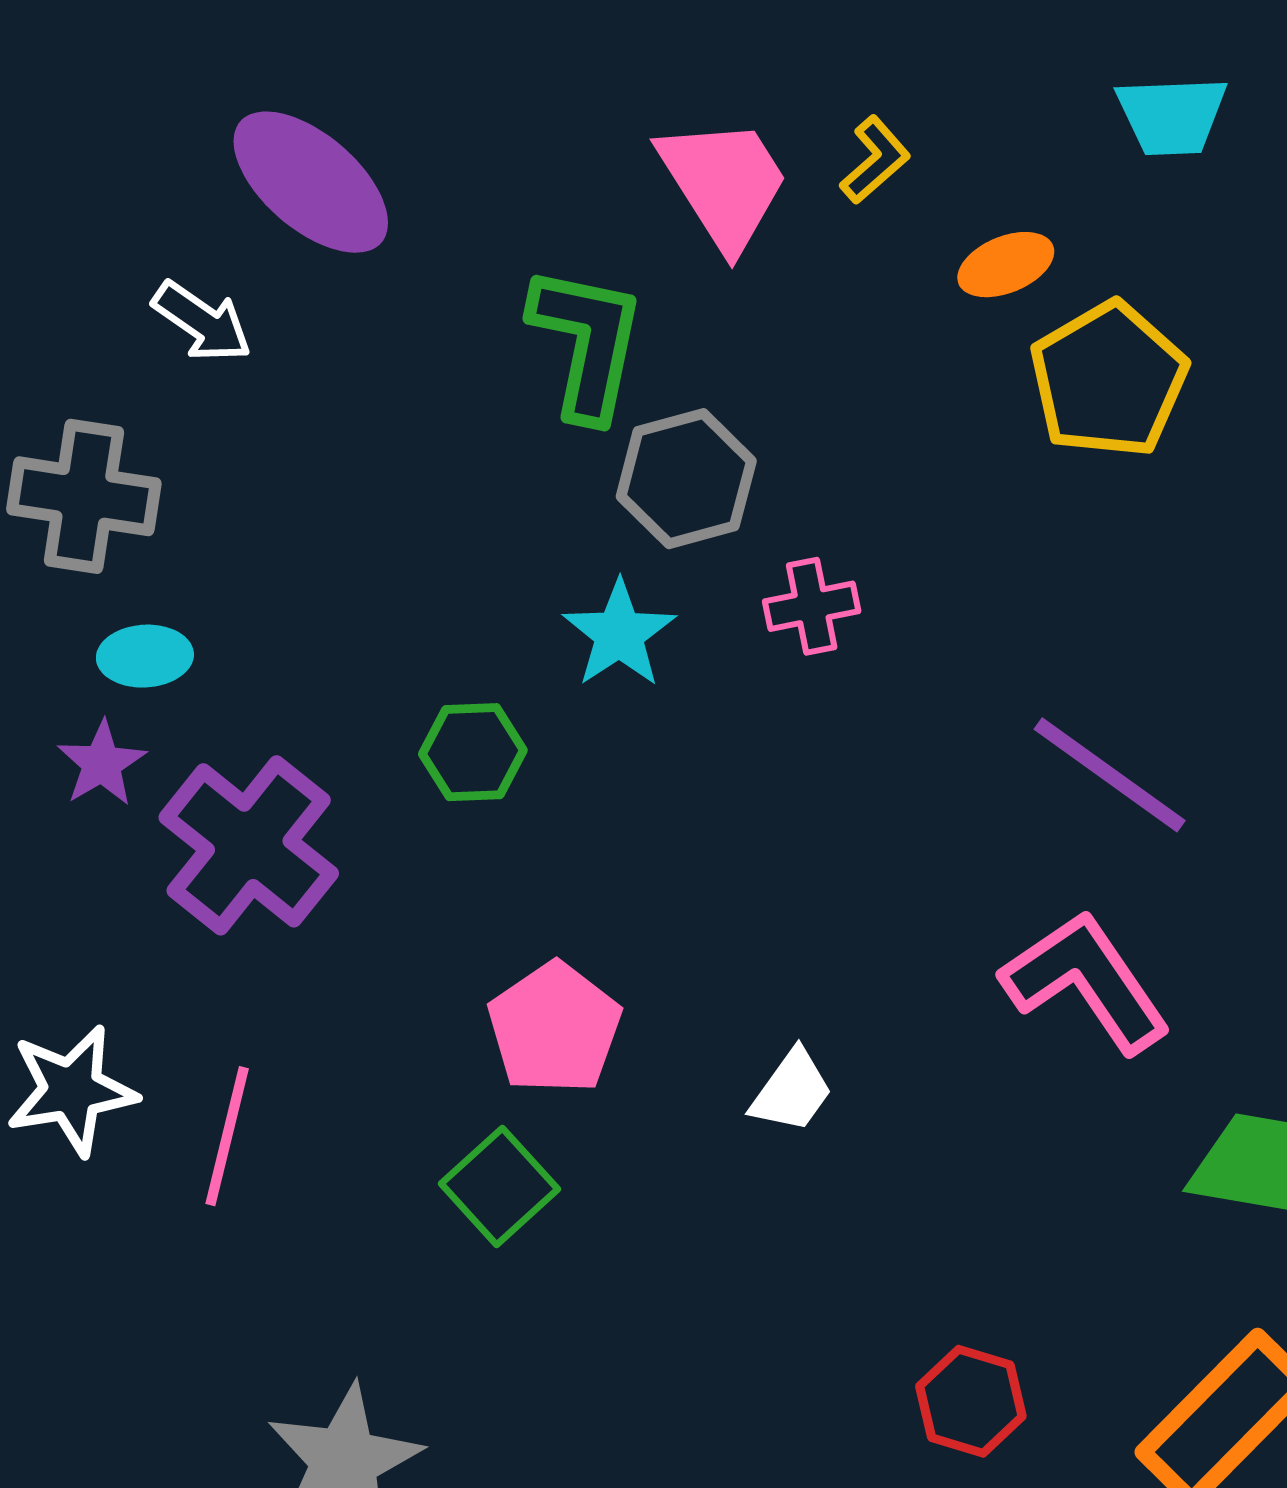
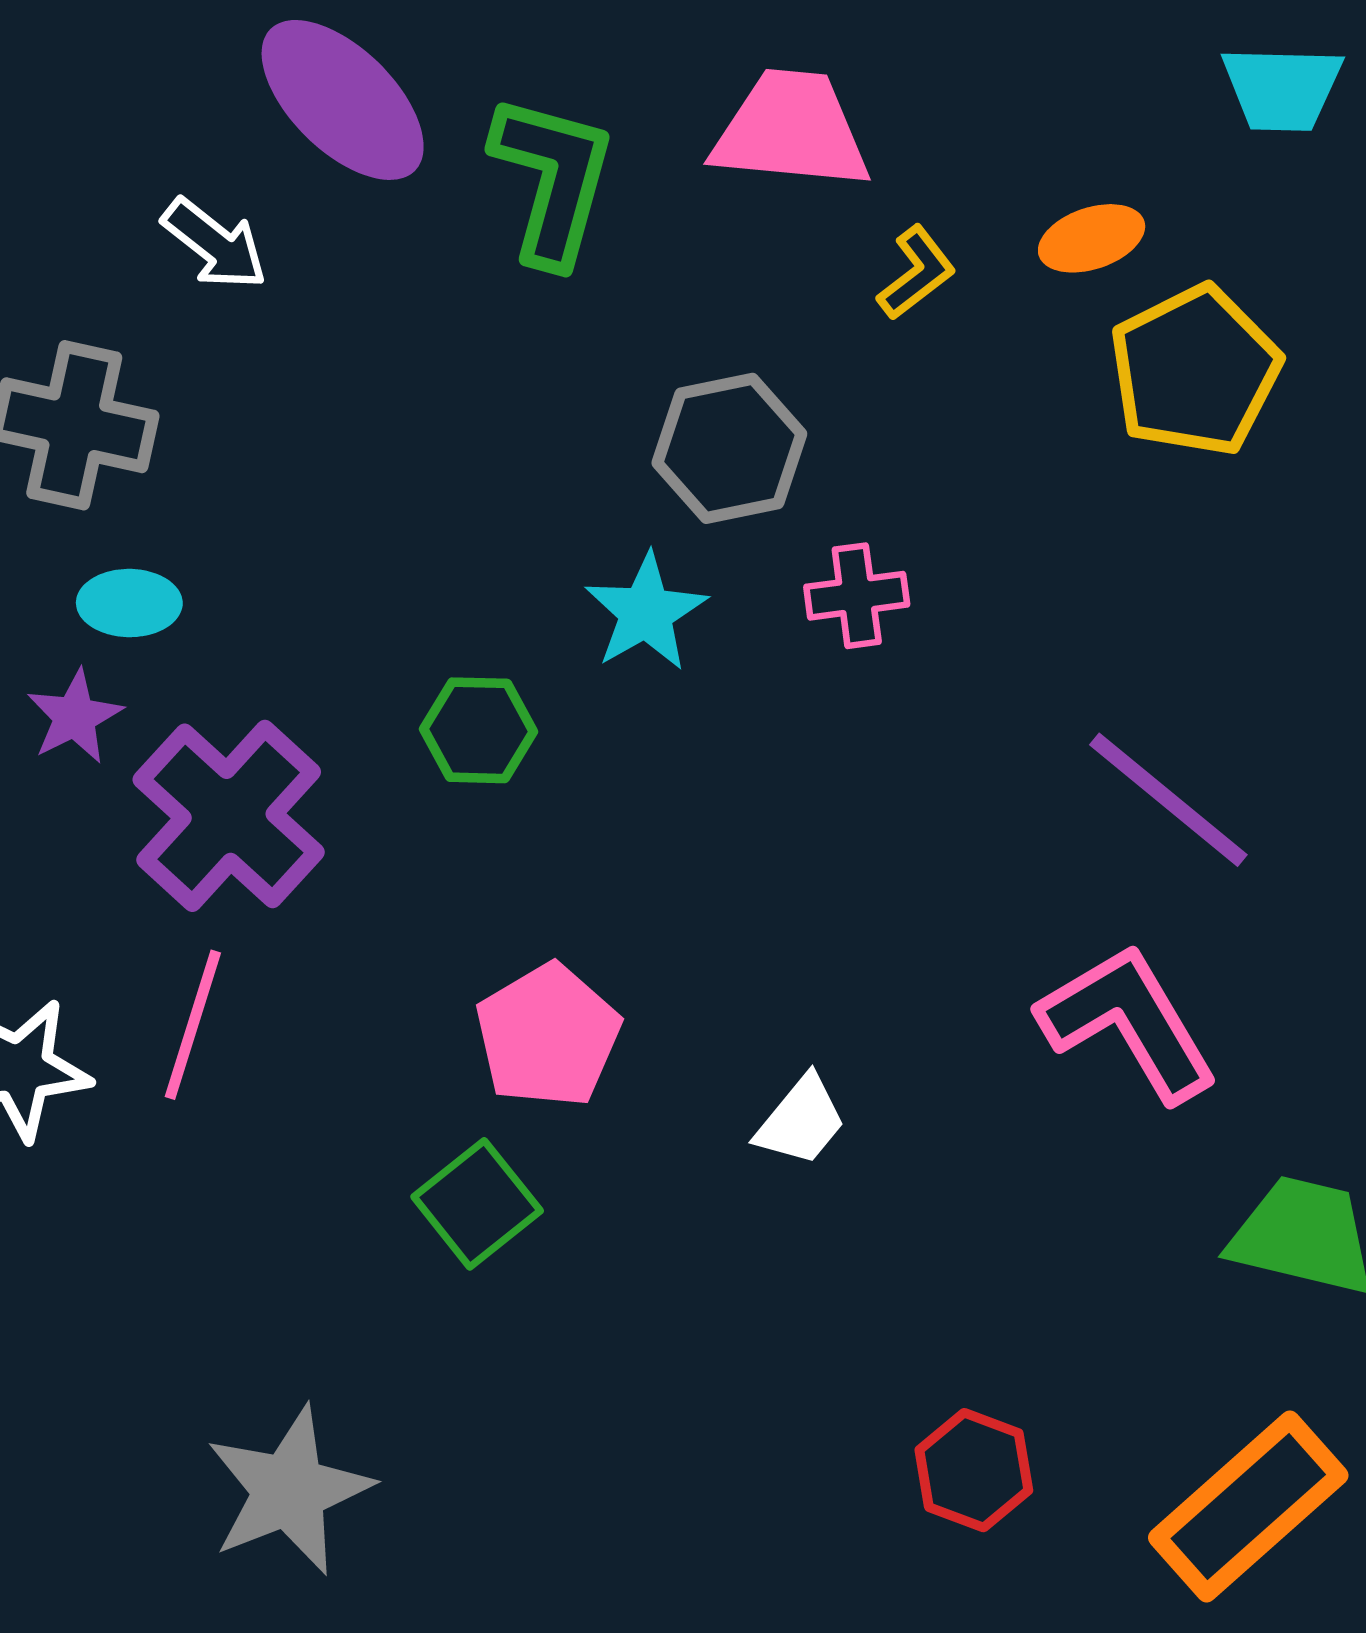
yellow L-shape: (875, 160) -> (916, 273), moved
pink trapezoid: (724, 183) -> (791, 130), turned -56
green L-shape: (587, 342) -> (553, 179), moved
pink line: (227, 1136) -> (193, 1025), moved

